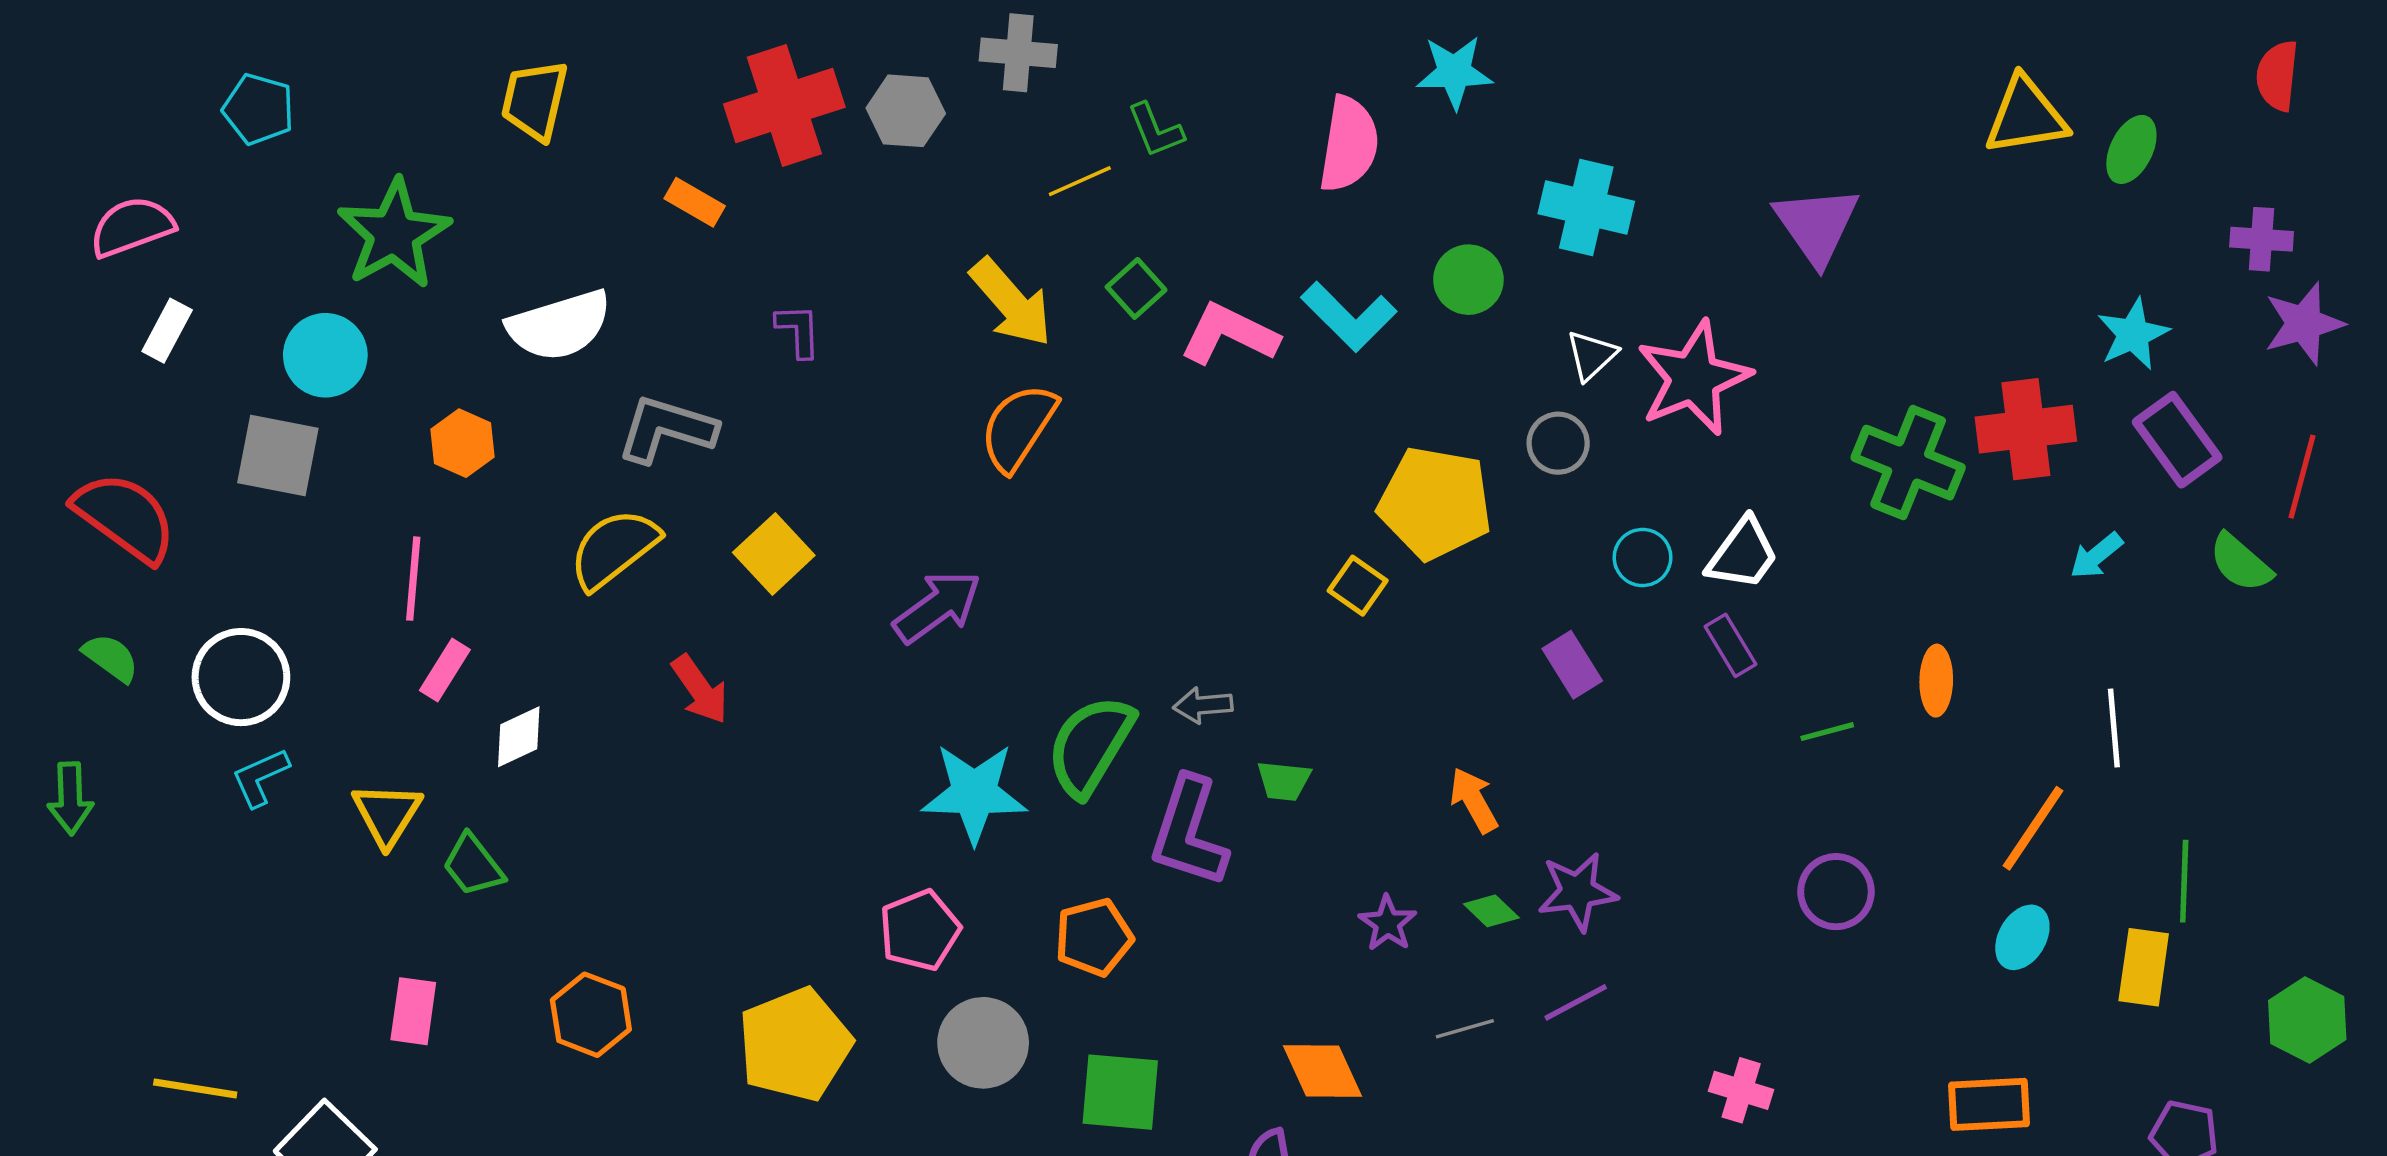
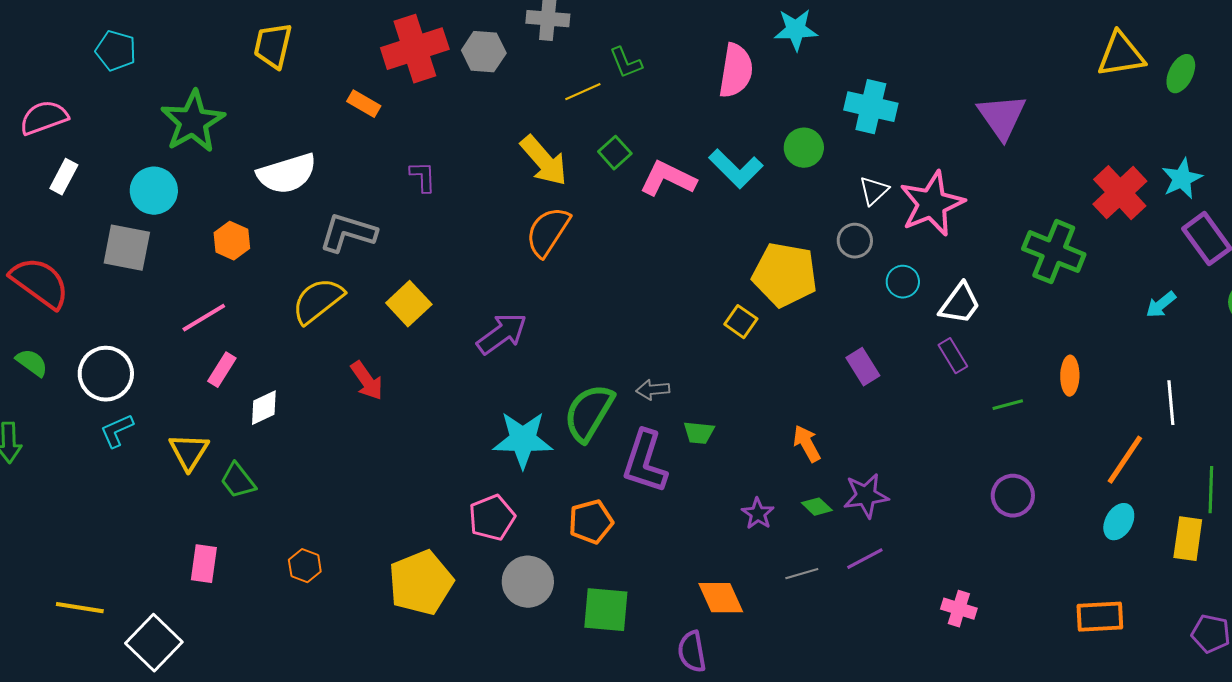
red cross: (2026, 429) -> (1120, 193), moved, turned -36
cyan circle: (1643, 557) -> (903, 282), moved
pink line: (413, 579) -> (204, 318), turned 54
orange hexagon: (591, 1015) -> (305, 566), size x0.7

